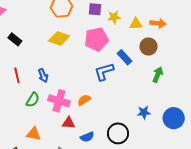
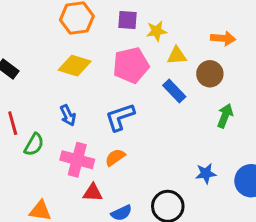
yellow triangle: (136, 24) -> (177, 56), moved
blue L-shape: (104, 72) -> (120, 117), moved
blue arrow: (43, 75) -> (68, 115), moved
green semicircle: (33, 100) -> (34, 145), moved

